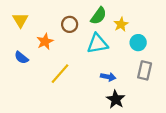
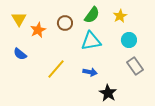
yellow star: (121, 24) -> (120, 16), moved
orange star: (45, 42) -> (38, 30), moved
gray rectangle: (145, 70) -> (135, 66), turned -48
blue arrow: (108, 77) -> (90, 72), moved

